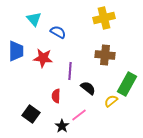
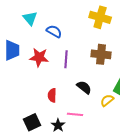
yellow cross: (104, 18) -> (100, 17), turned 30
purple line: (70, 71) -> (66, 59), moved
black square: (31, 114) -> (32, 122), moved, turned 30
pink line: (79, 115) -> (75, 114), turned 42

